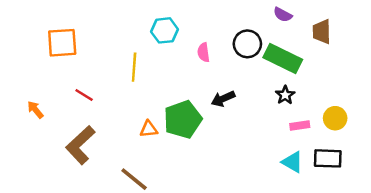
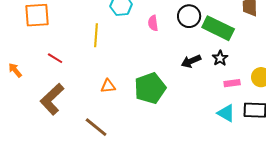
black arrow: (223, 99) -> (191, 61), moved
green pentagon: (183, 119) -> (150, 88), moved

